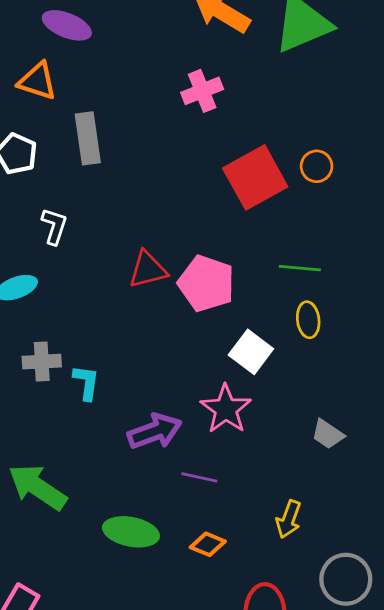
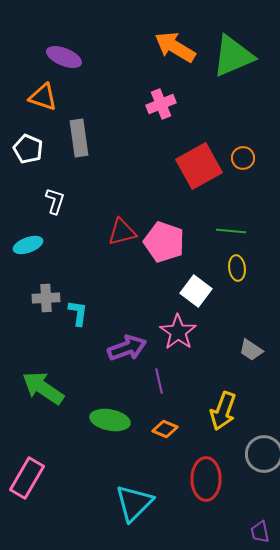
purple line: (199, 477) -> (159, 381), turned 65
yellow arrow: (289, 519) -> (223, 411), size x1.4

